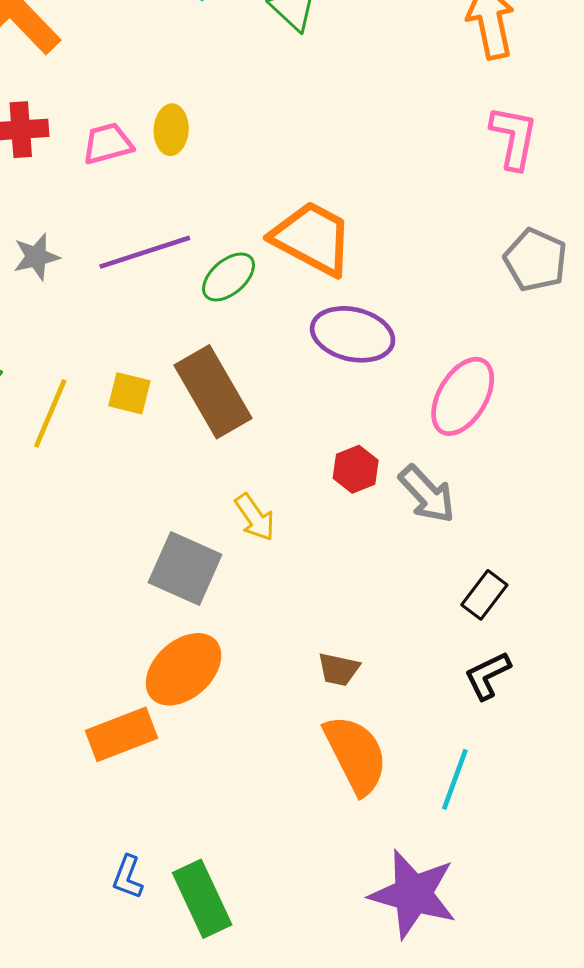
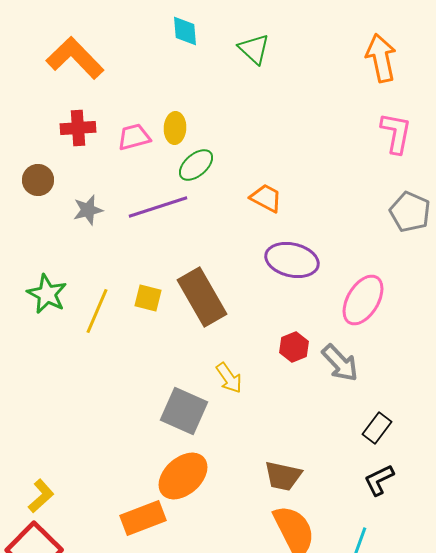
orange trapezoid: (312, 238) -> (266, 198), size x0.6
green ellipse: (229, 277) -> (196, 165), moved
brown trapezoid: (339, 669) -> (283, 476), size x1.4

